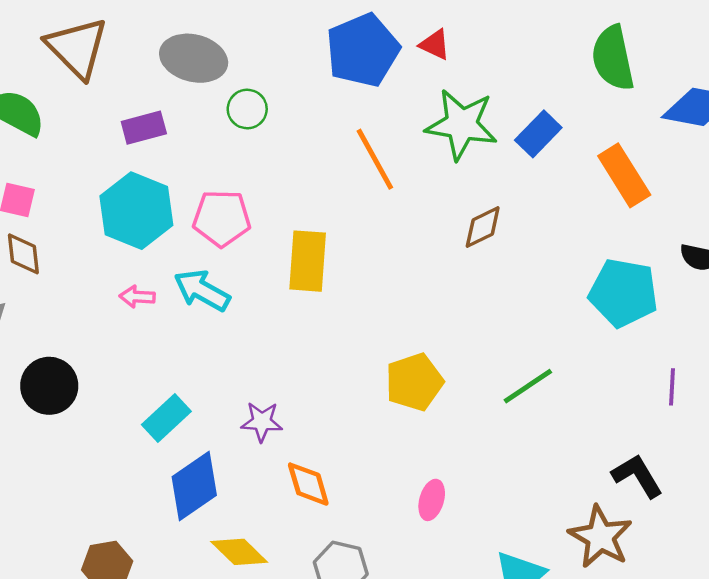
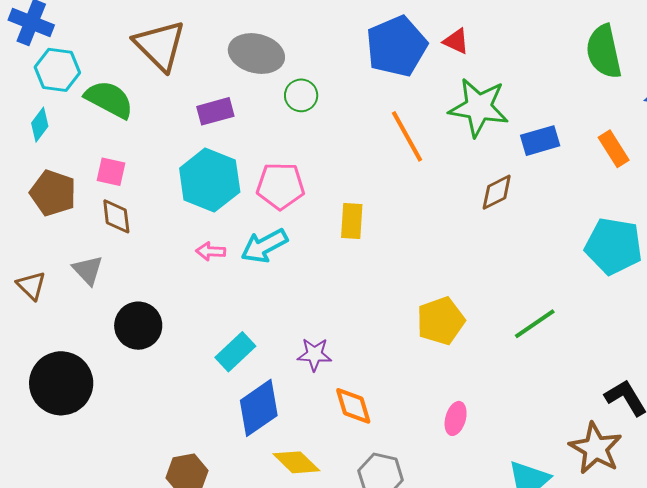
blue rectangle: (538, 134) -> (540, 141), moved, turned 30
orange rectangle: (624, 175) -> (614, 149), size x0.7
yellow rectangle: (308, 261) -> (352, 221), size x0.7
cyan arrow: (202, 290) -> (264, 246), turned -57

